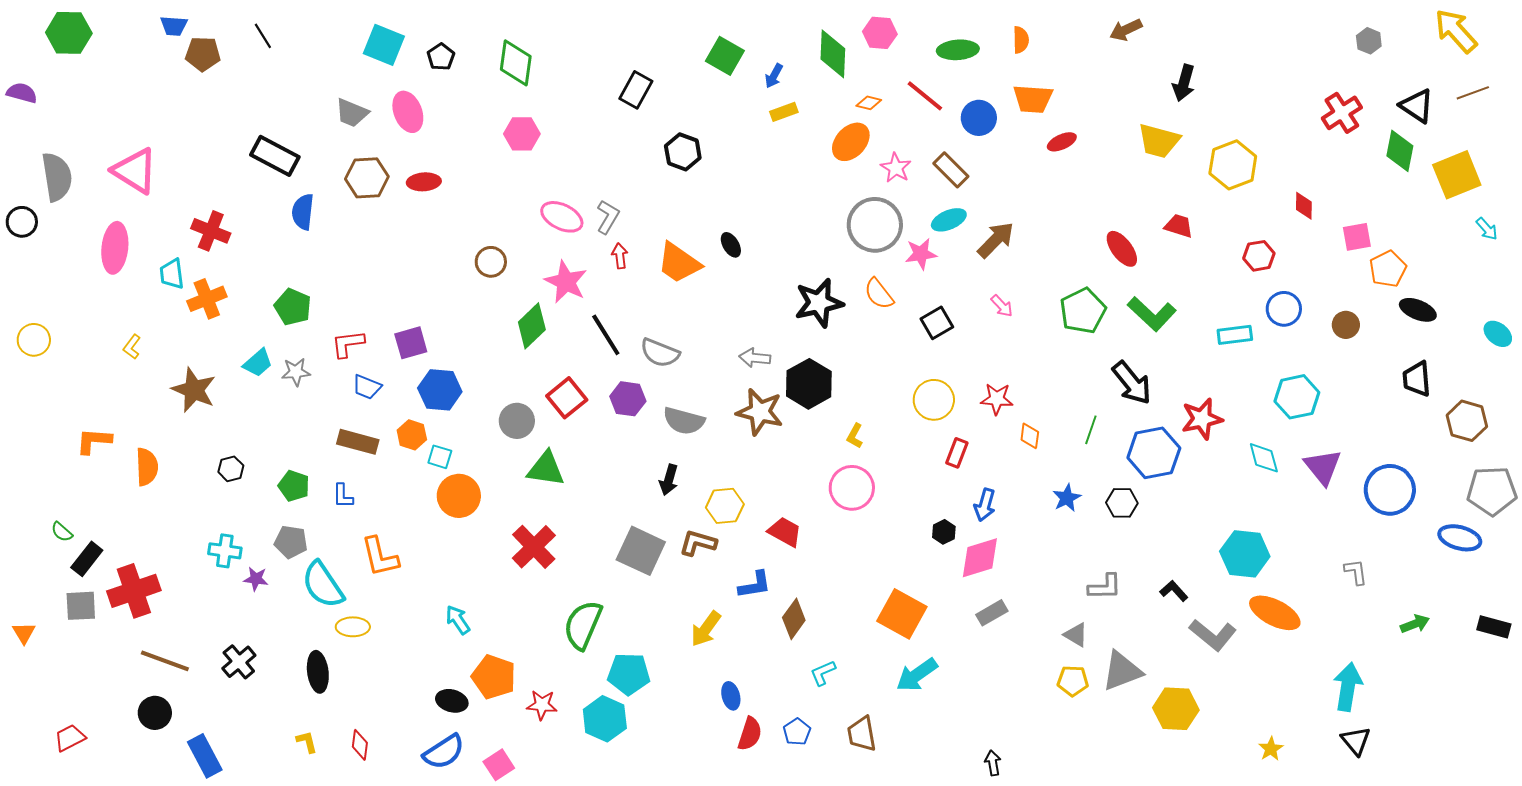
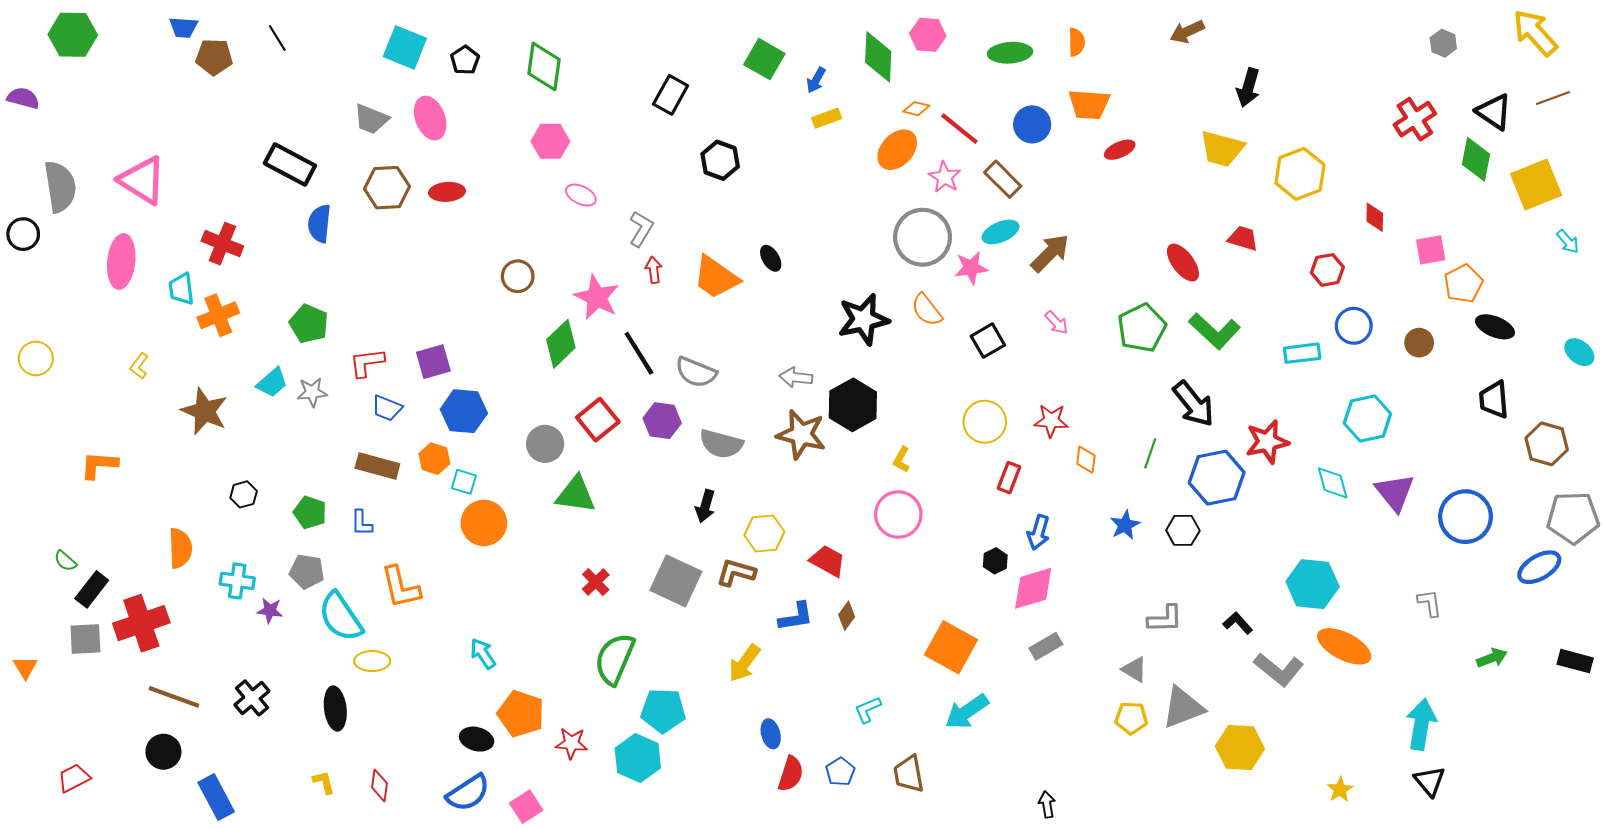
red line: (925, 96) -> (959, 129), moved
pink ellipse: (562, 217) -> (581, 195), moved, size x0.7
orange semicircle: (147, 467) -> (180, 548), moved
blue ellipse: (1460, 538) -> (1539, 567), turned -45
red cross: (534, 547) -> (596, 582), moved, size x0.6
brown diamond: (794, 619) -> (847, 616), moved, size x0.7

